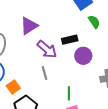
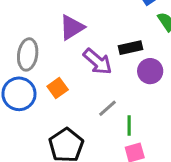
gray line: (44, 73) -> (107, 108), moved, turned 64
orange square: (13, 87) -> (58, 88), moved

